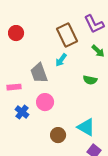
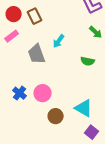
brown rectangle: (67, 35) -> (35, 16), moved, size x0.7
pink rectangle: (14, 87) -> (12, 36), moved, turned -32
pink circle: (45, 102) -> (43, 93), moved

